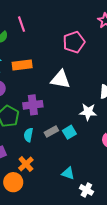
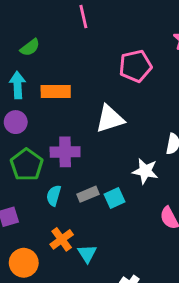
pink line: (21, 24) -> (83, 17), moved
white triangle: (60, 79) -> (110, 119), turned -35
orange cross: (26, 164) -> (62, 239), moved
cyan triangle: (68, 173) -> (87, 254), moved, turned 32

